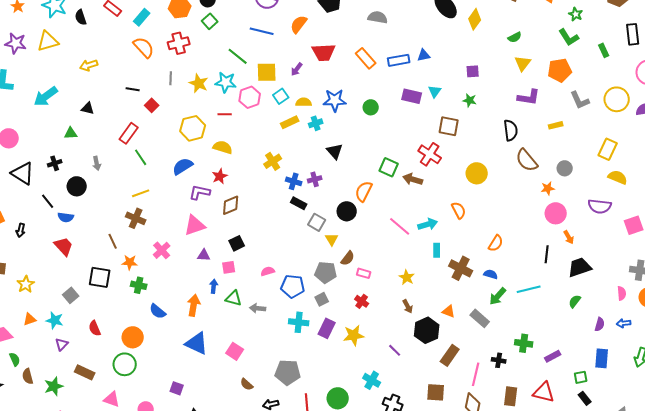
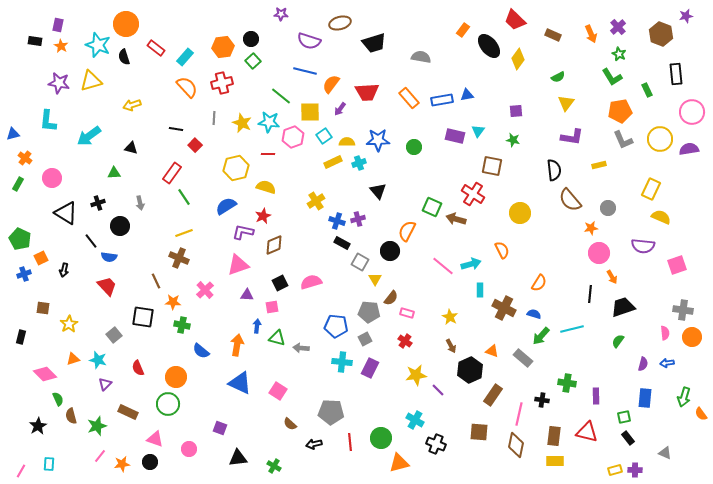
orange semicircle: (299, 24) -> (331, 84), moved
orange pentagon: (560, 70) -> (620, 111), moved
pink semicircle: (268, 271) -> (311, 282), moved, size x1.5
yellow star: (354, 335) -> (416, 375), moved
purple rectangle: (553, 356) -> (596, 396), turned -63

